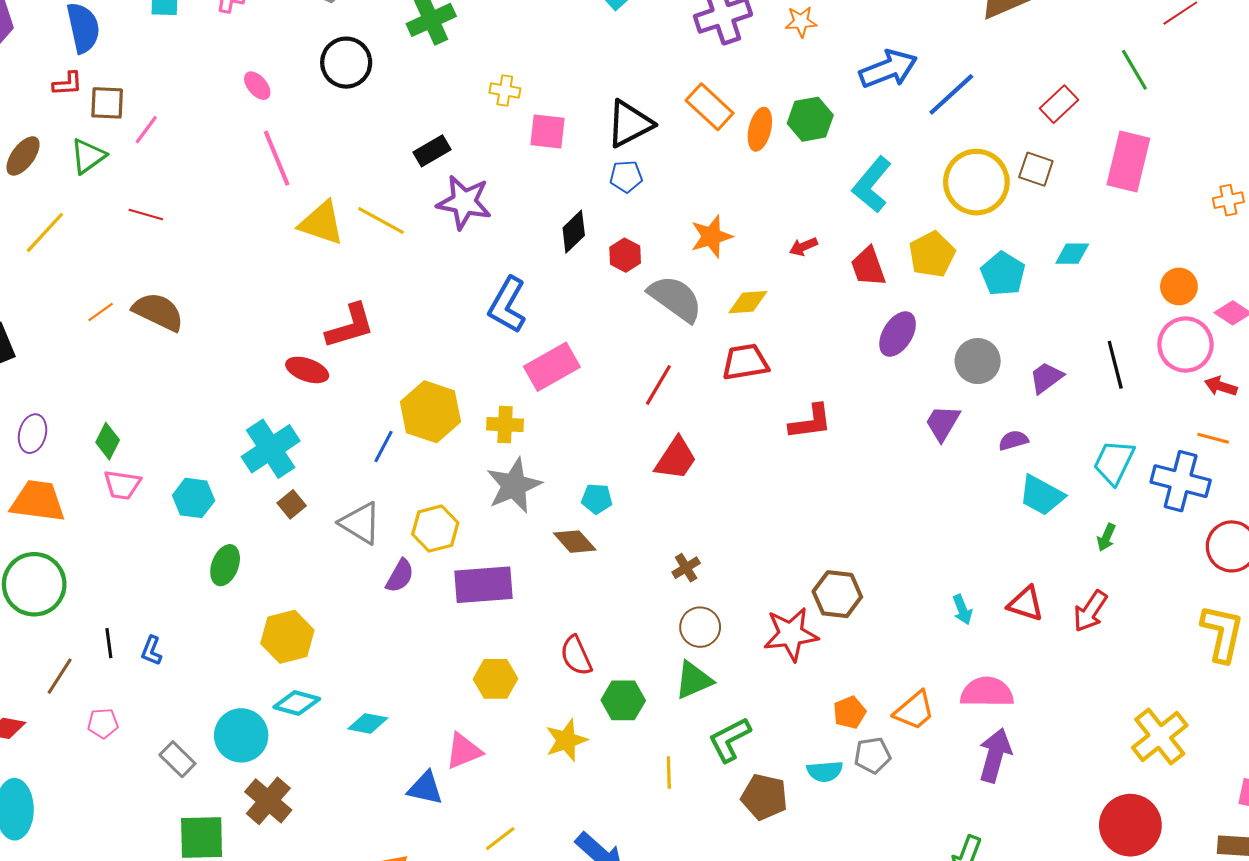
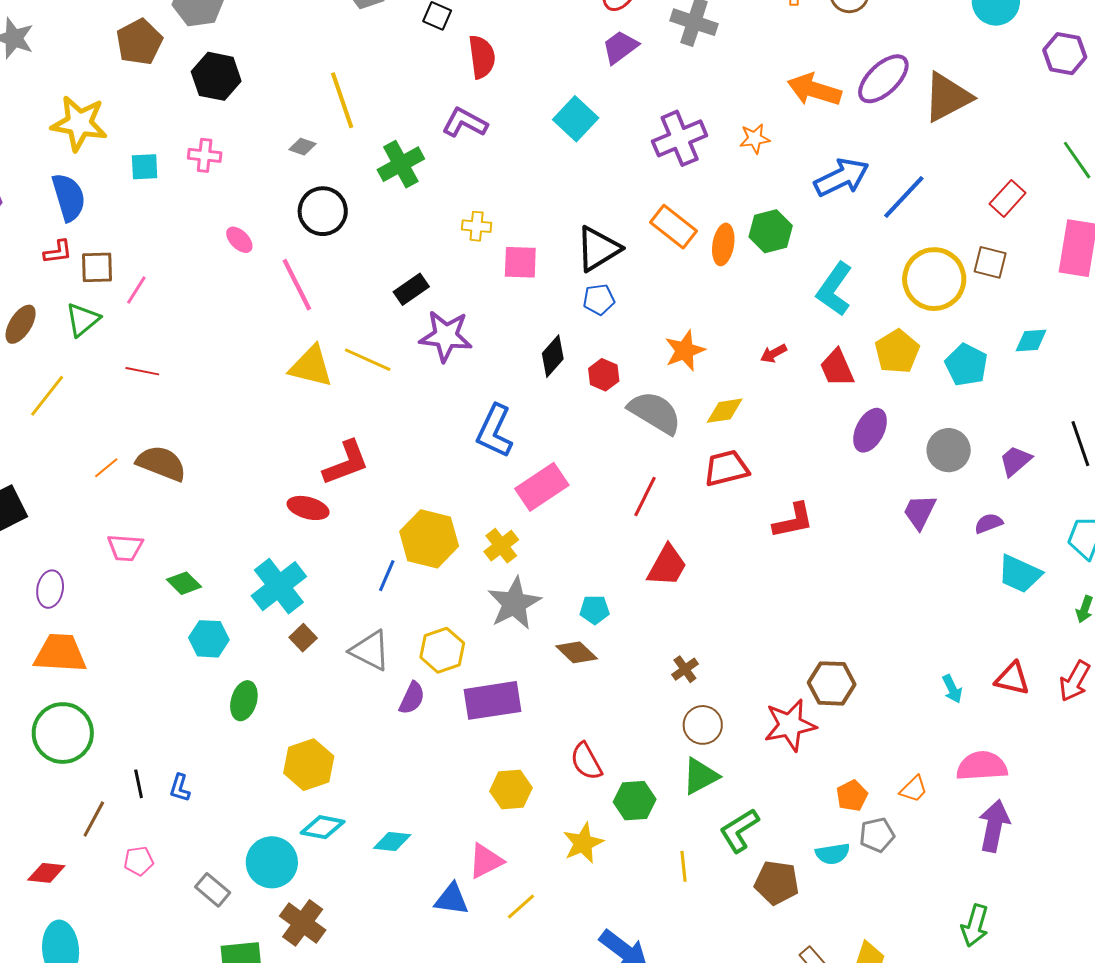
pink line: (277, 158) -> (297, 285), moved
yellow cross: (505, 425) -> (501, 546), turned -36
green diamond: (108, 441) -> (184, 583), moved, turned -68
pink trapezoid: (122, 485) -> (125, 548), moved
orange trapezoid: (914, 711) -> (914, 789), size x0.7
yellow line: (500, 839) -> (521, 907), moved

